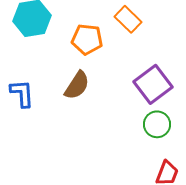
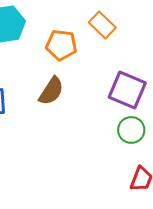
purple square: (153, 84) -> (127, 90), turned -30

